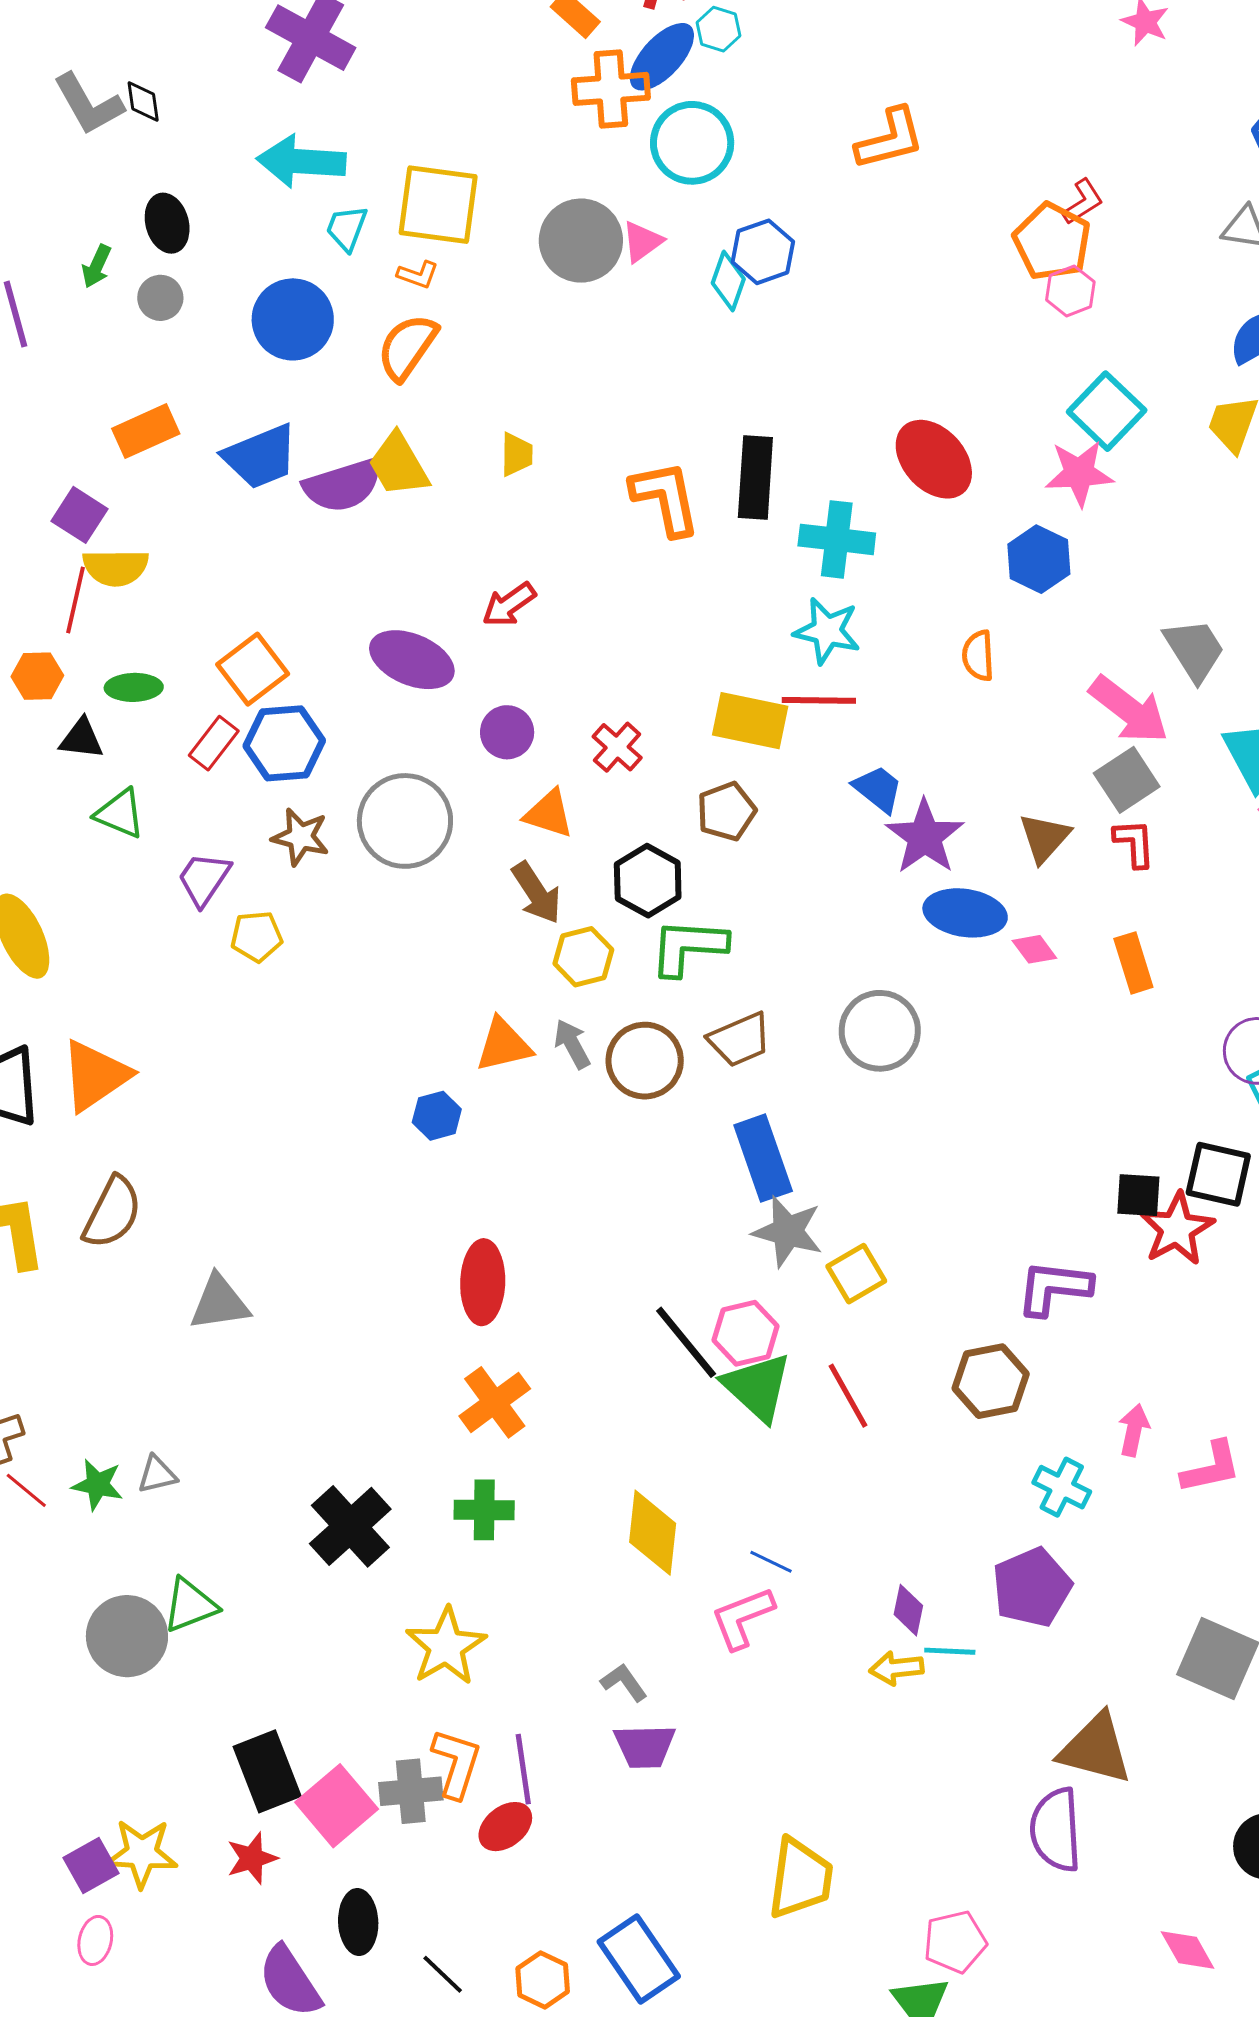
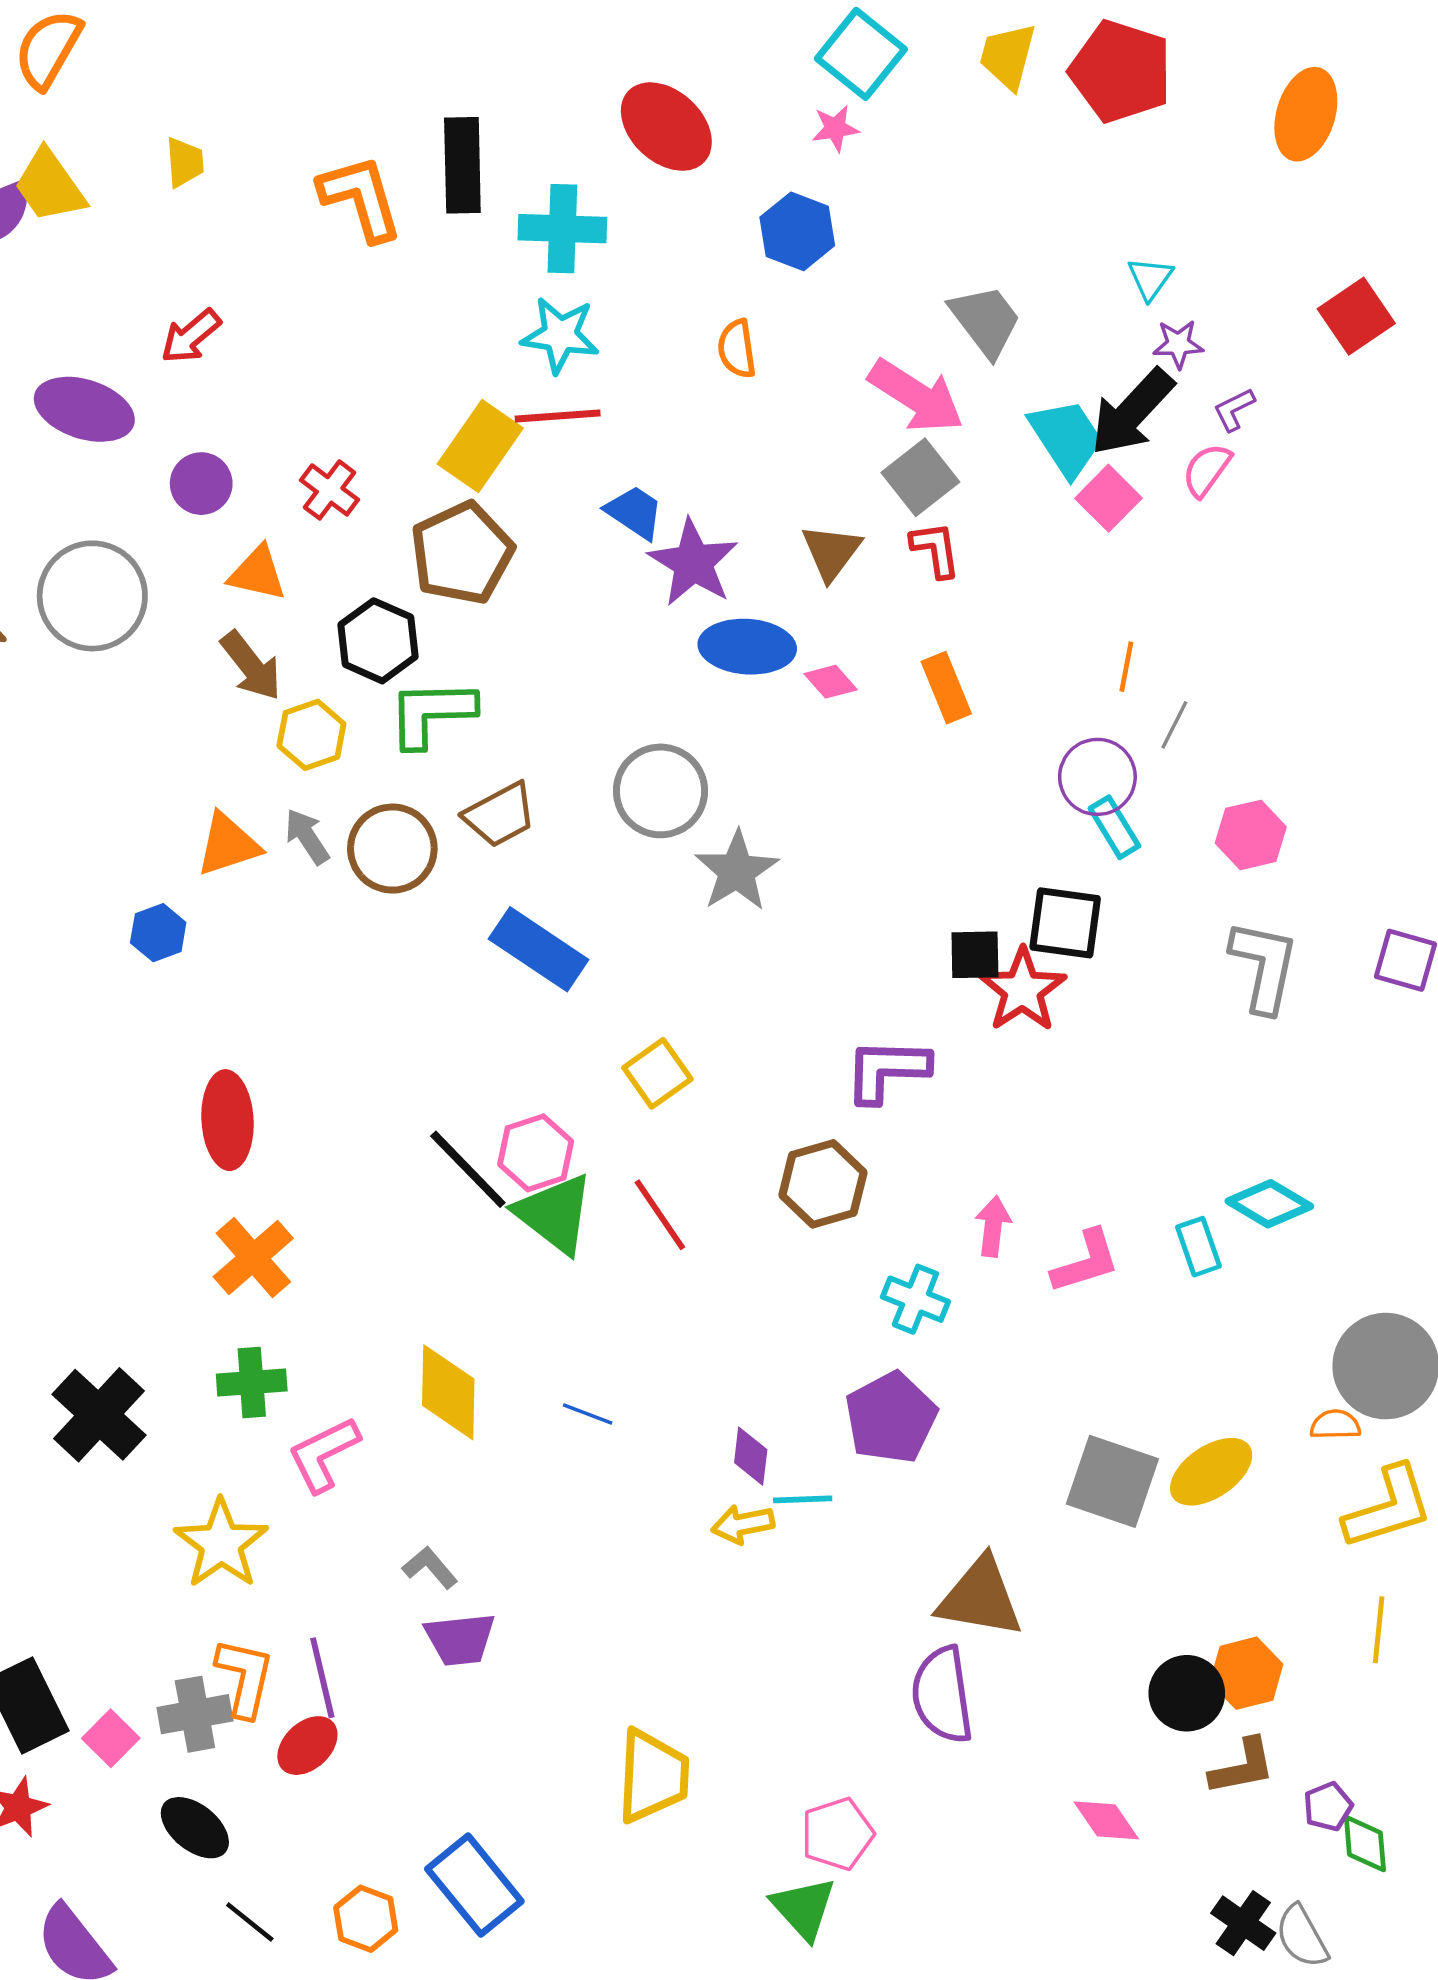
pink star: (1079, 473) -> (835, 128), size x0.6
yellow rectangle: (750, 721) -> (480, 446), turned -62
brown pentagon: (726, 811) -> (462, 553), size x1.5
blue rectangle: (763, 1158) -> (539, 949), turned -32
gray star: (788, 1231) -> (737, 871), moved, turned 30
pink L-shape: (742, 1618) -> (324, 1454), moved
pink square: (337, 1806) -> (111, 1738), size x0.6
black ellipse: (358, 1922) -> (195, 1828), moved, turned -44

